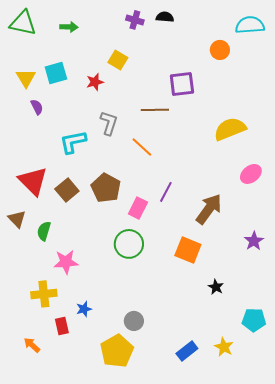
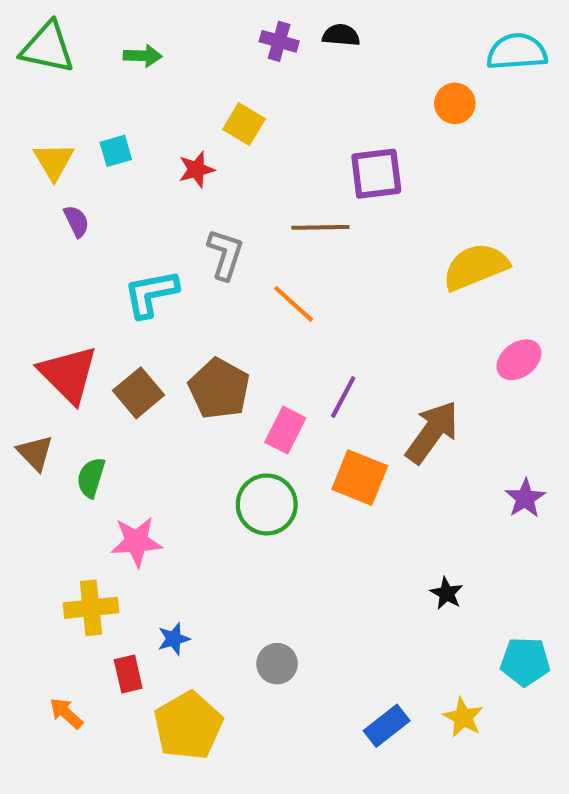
cyan square: (56, 73) -> (116, 151), size x0.7
orange square: (188, 250) -> (360, 478), moved
yellow pentagon: (117, 351) -> (188, 726), moved

